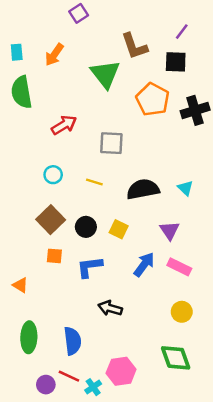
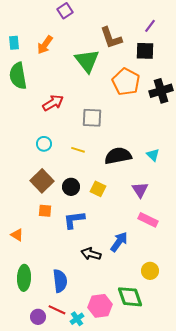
blue arrow: (144, 264) -> (119, 242), moved
yellow circle: (182, 312) -> (150, 271), moved
green diamond: (176, 358) -> (130, 297), moved

